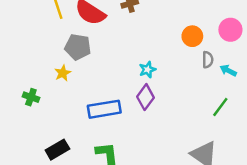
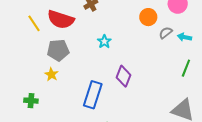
gray semicircle: (208, 60) -> (166, 33), turned -112
cyan star: (147, 70) -> (104, 42), moved
blue rectangle: (104, 109) -> (93, 95), turned -48

